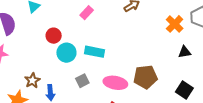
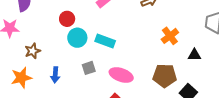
orange cross: (175, 24) -> (170, 36), moved
brown pentagon: (145, 77) -> (165, 76), moved
brown star: (32, 80) -> (33, 51), moved

